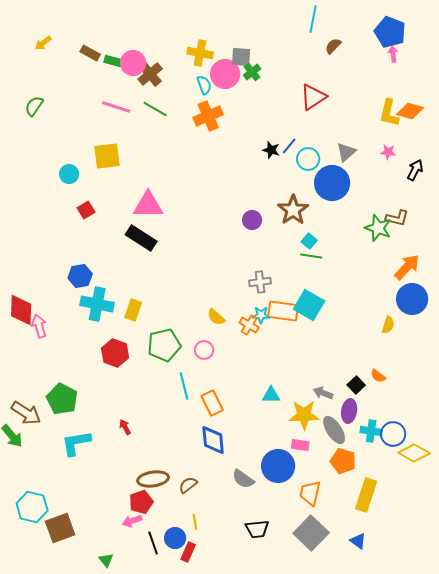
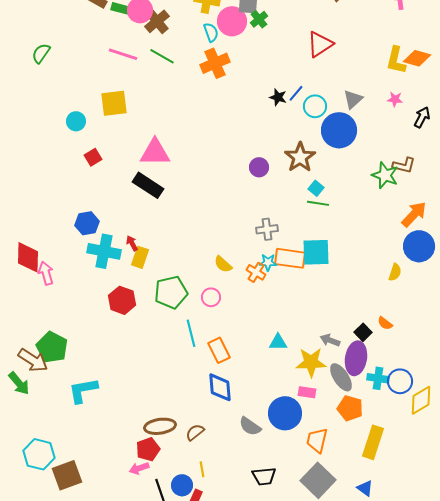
cyan square: (309, 305) -> (316, 252), turned -32
green pentagon: (62, 399) -> (52, 347), moved
purple ellipse: (349, 411) -> (356, 358), size x1.4
red arrow: (125, 427) -> (132, 243), moved
yellow diamond: (414, 453) -> (421, 400), turned -60

